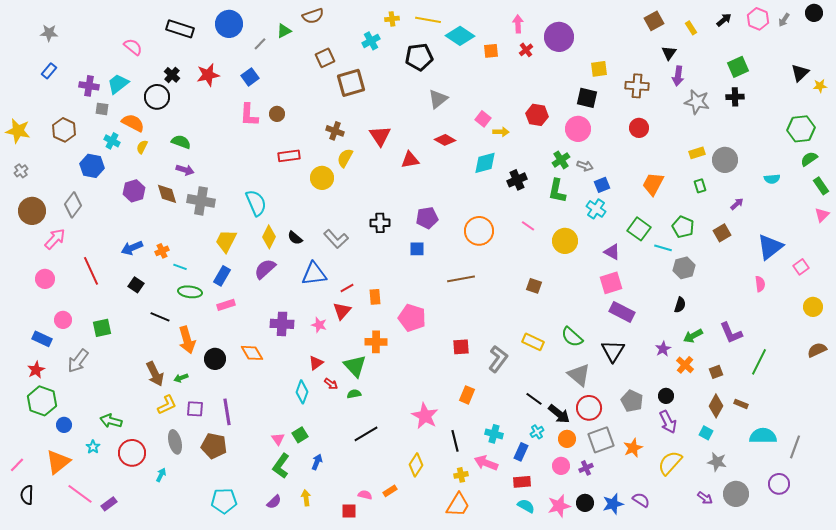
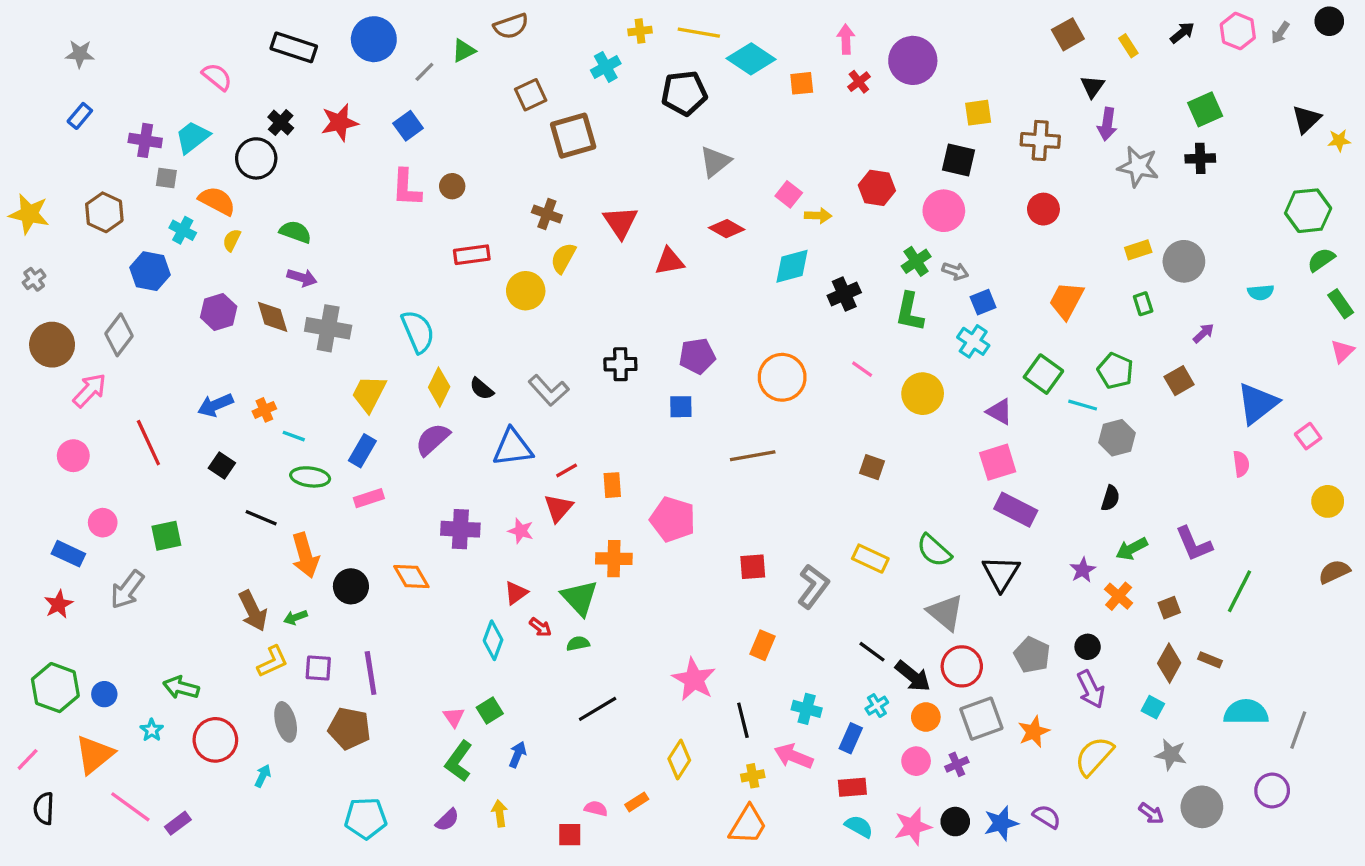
green hexagon: (42, 401) -> (55, 688), moved

